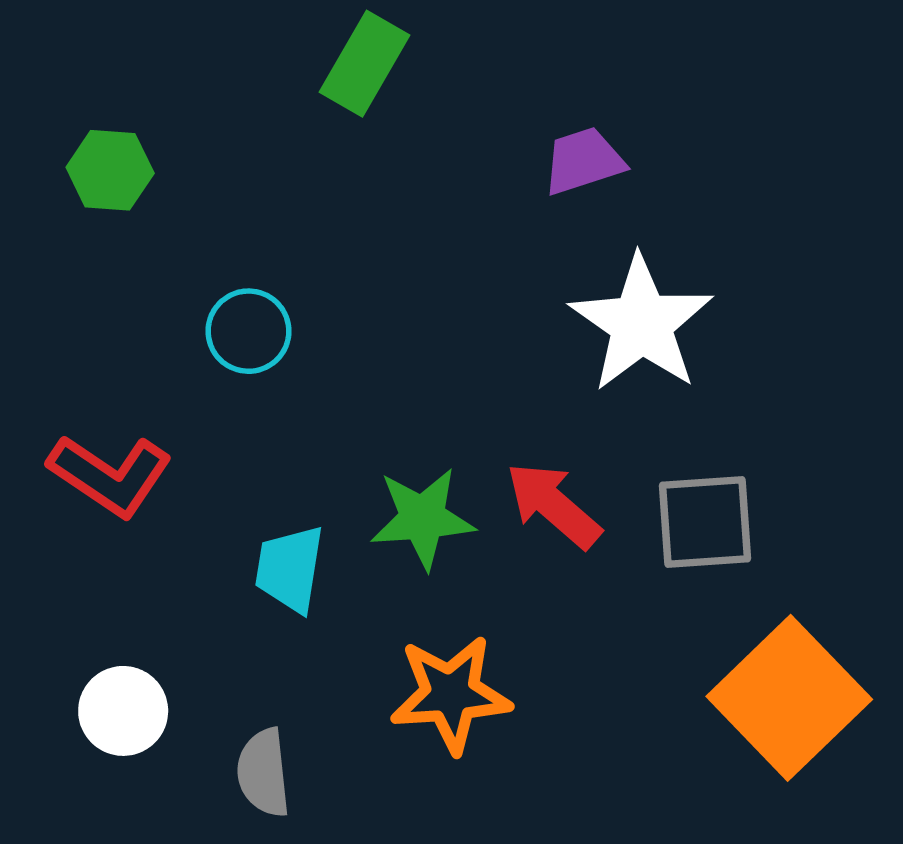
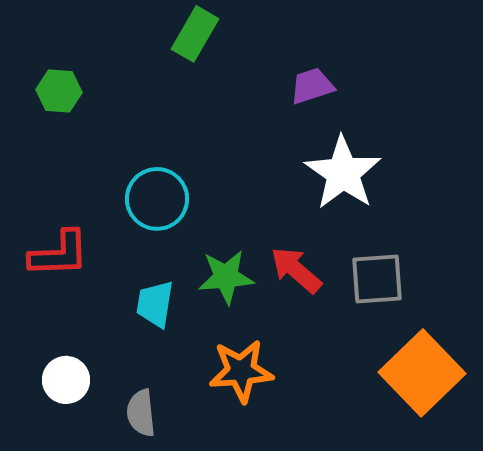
cyan circle: (249, 331) -> (157, 199), moved, size x1.4
red L-shape: (110, 475) -> (59, 254), turned -36

